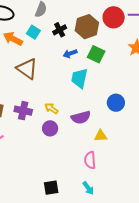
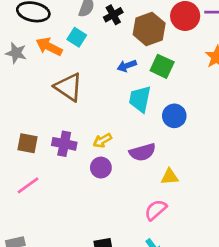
black cross: (60, 30) -> (113, 15), moved
blue circle: (116, 103) -> (174, 116), moved
yellow arrow: (51, 108) -> (102, 140), turned -64
pink semicircle: (90, 160) -> (156, 210), turned 54

